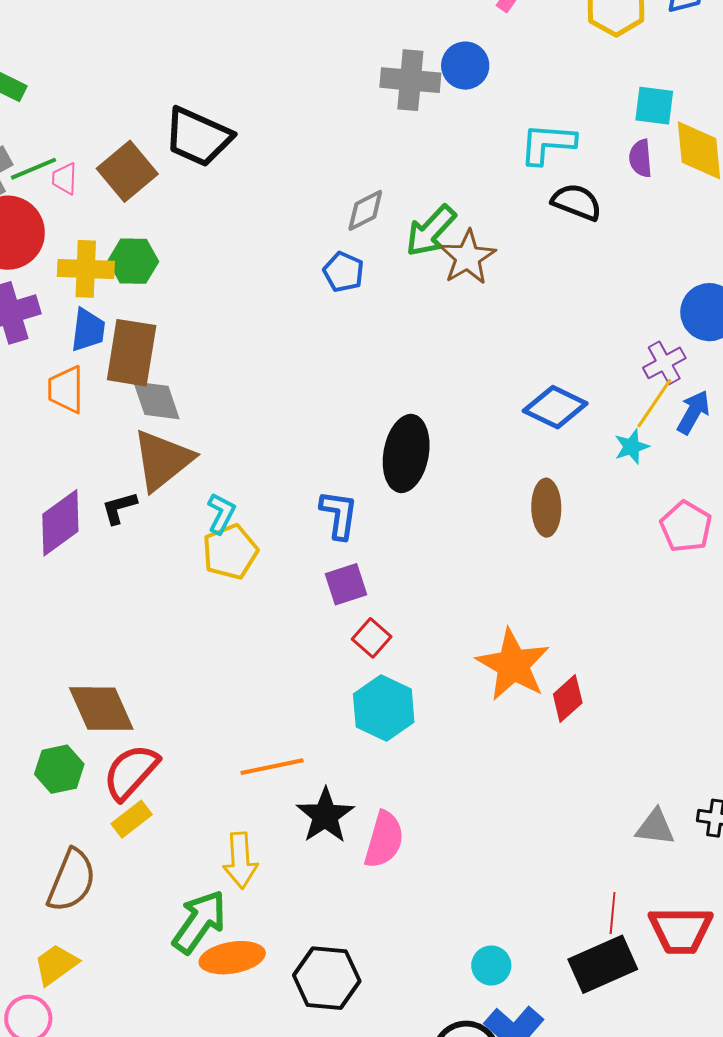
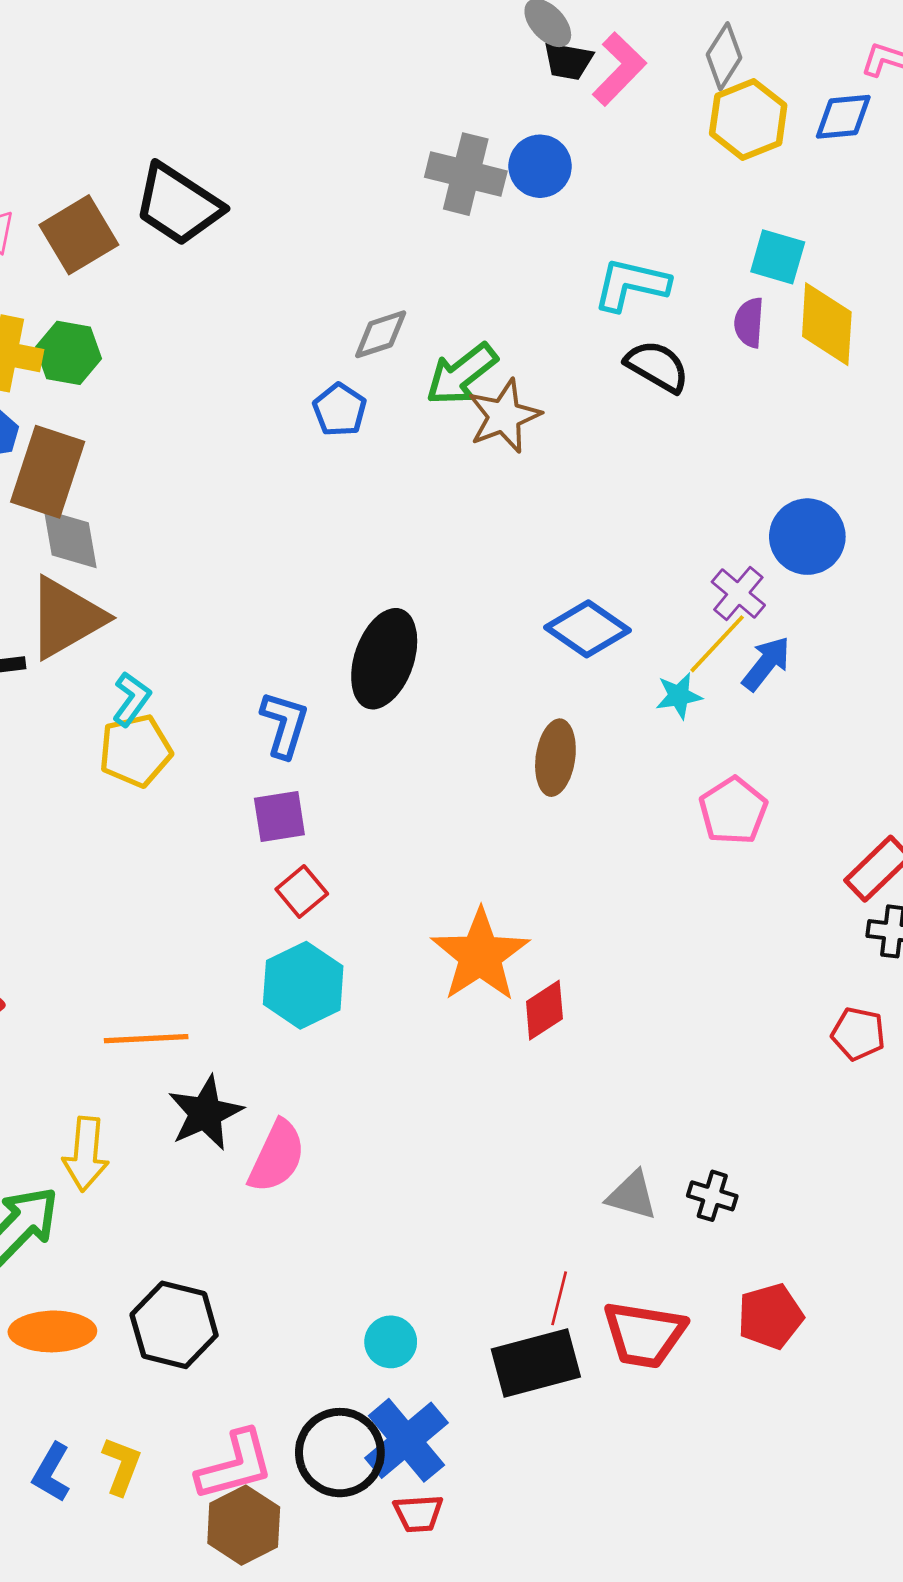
purple cross: (664, 363) -> (738, 594), turned -30
orange ellipse: (232, 958) -> (52, 1331), moved

